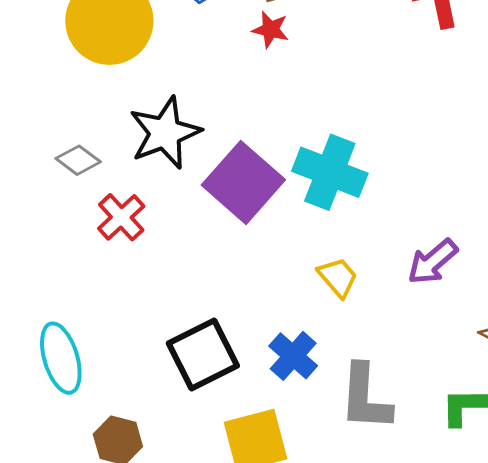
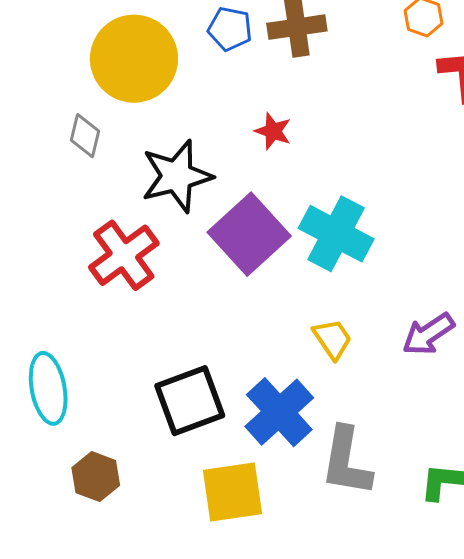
red star: (271, 30) -> (273, 131), moved
gray diamond: (78, 160) -> (85, 136), moved, turned 60
red cross: (121, 217) -> (124, 255), size x1.4
blue cross: (293, 356) -> (279, 412), size x1.4

